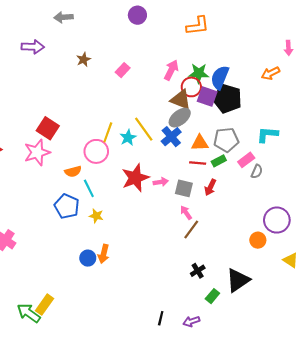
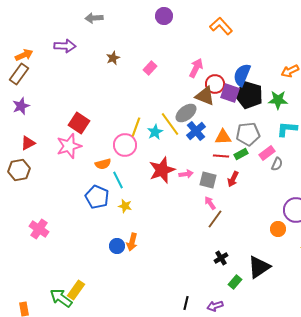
orange L-shape: (198, 26) -> (221, 26), turned -125
green star: (199, 73) -> (278, 100), moved
gray ellipse: (180, 118) -> (186, 113), moved

